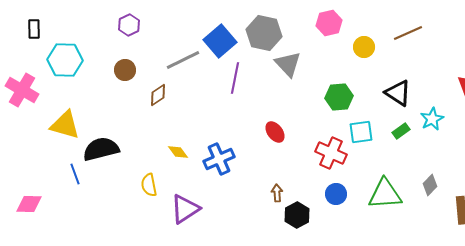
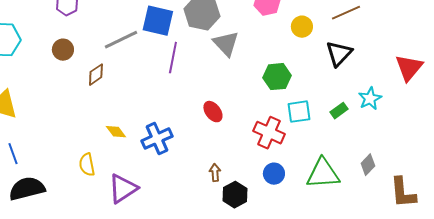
blue square: (220, 41) -> (158, 21), turned -36
black triangle: (398, 93) -> (339, 54), moved, turned 40
black semicircle: (101, 149) -> (27, 189), moved

